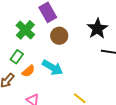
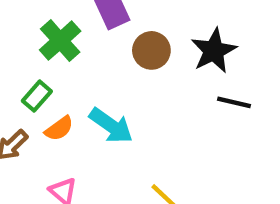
brown circle: (59, 36) -> (151, 50), moved

